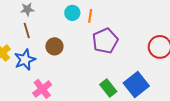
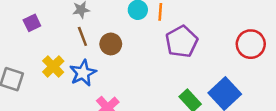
brown circle: (54, 46) -> (111, 44), moved

